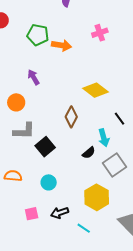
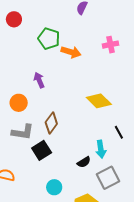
brown diamond: (71, 117) -> (51, 123), moved
cyan circle: (49, 182) -> (54, 187), moved

